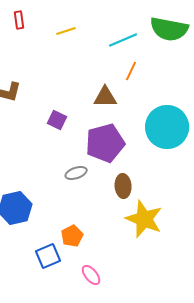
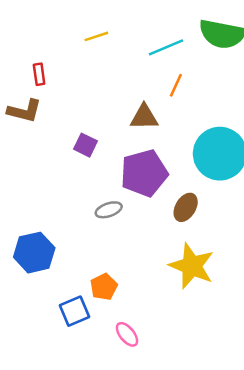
red rectangle: (19, 20) -> (39, 74), moved
brown ellipse: (123, 186) -> (186, 207), moved, turned 35

